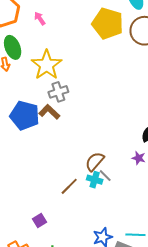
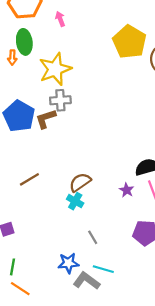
brown L-shape: (49, 112) -> (46, 119), turned -75
gray line: (105, 176) -> (93, 237), moved
brown line: (69, 186) -> (29, 179), moved

